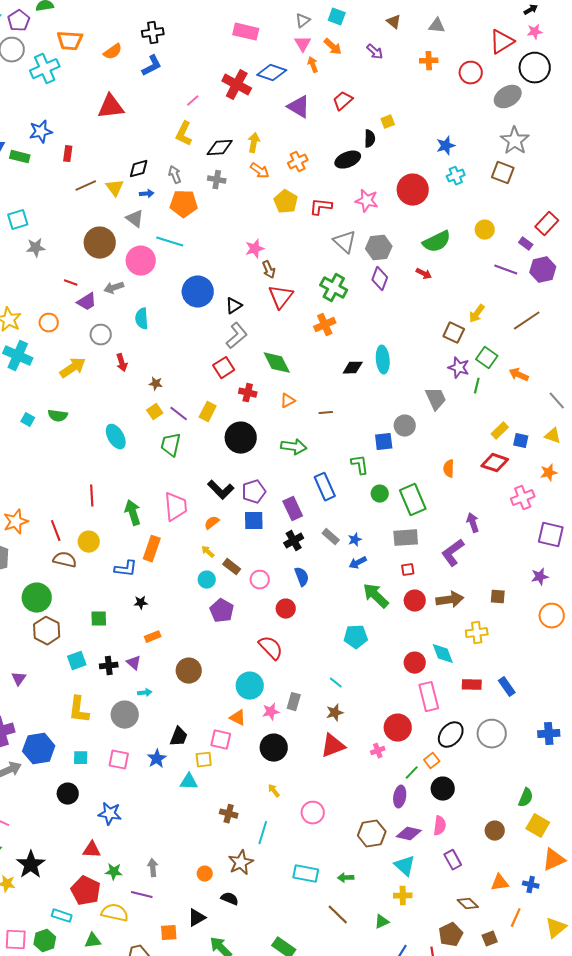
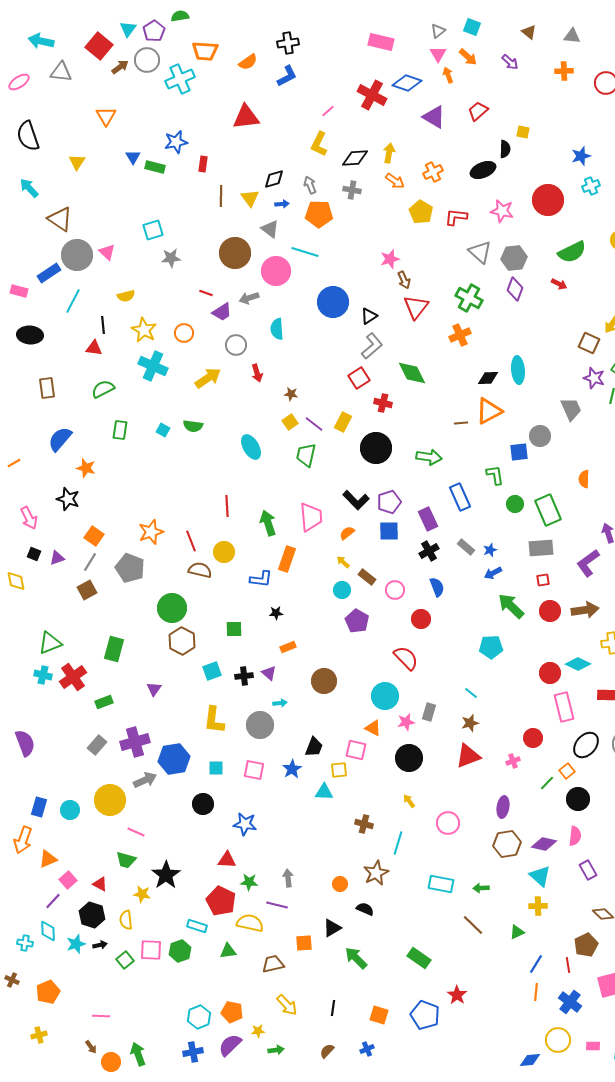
yellow square: (388, 122) -> (523, 132), turned 32
brown line: (86, 186) -> (221, 196), turned -65
orange triangle: (288, 401) -> (489, 411), moved, size x1.8
cyan diamond: (443, 654) -> (578, 664), turned -45
red circle: (398, 728) -> (533, 738), size x0.7
purple ellipse: (400, 797) -> (503, 807), moved

